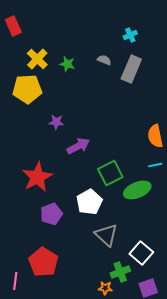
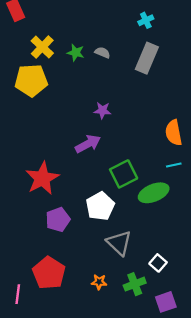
gray semicircle: (104, 60) -> (102, 53), moved
purple star: (56, 122) -> (102, 110), moved
white square: (141, 253) -> (158, 263), size x0.7
orange star: (105, 288) -> (99, 282), moved

